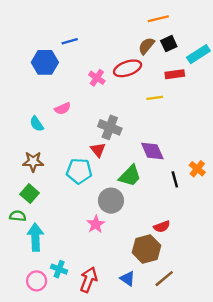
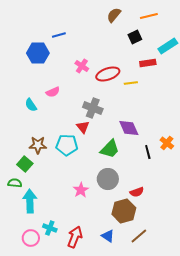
orange line: (158, 19) -> (149, 16), moved
black square: (169, 44) -> (135, 37), moved
brown semicircle: (146, 46) -> (114, 15), moved
red ellipse: (128, 68) -> (108, 74), moved
brown star: (33, 162) -> (38, 145), moved
gray circle: (111, 201) -> (108, 179), moved

